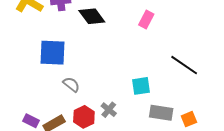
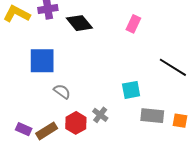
orange square: (189, 119) -> (180, 121), turned 35

